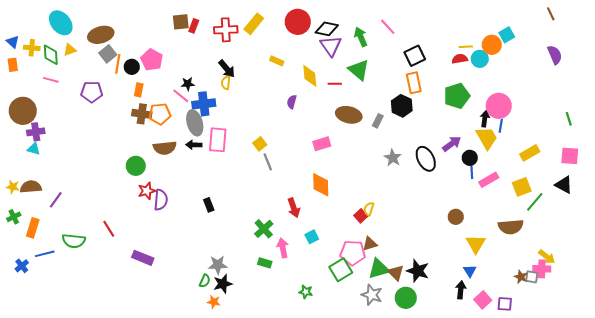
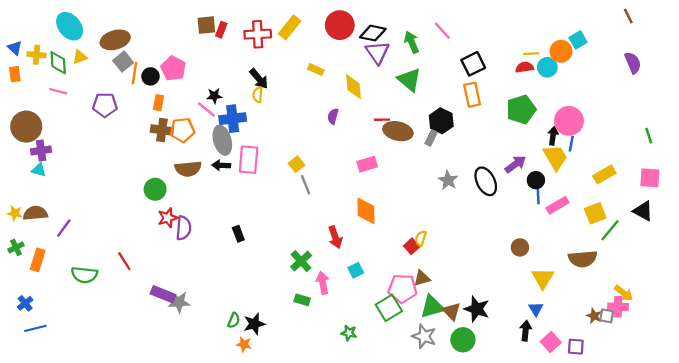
red line: (335, 84) -> (382, 120), moved
black hexagon: (402, 106) -> (441, 121), moved
blue line: (45, 254) -> (35, 328), moved
gray star: (218, 265) -> (179, 302), moved

